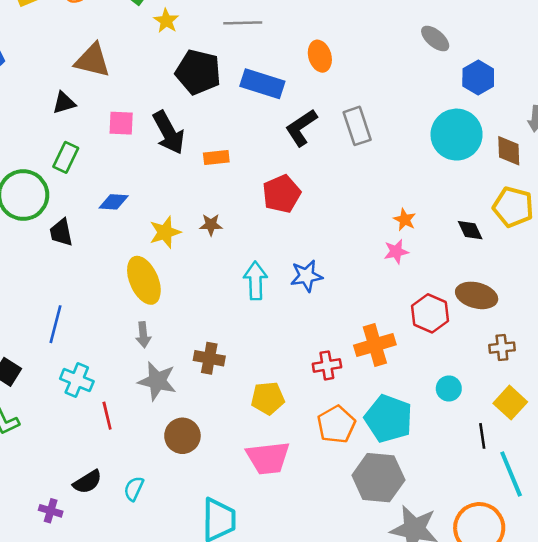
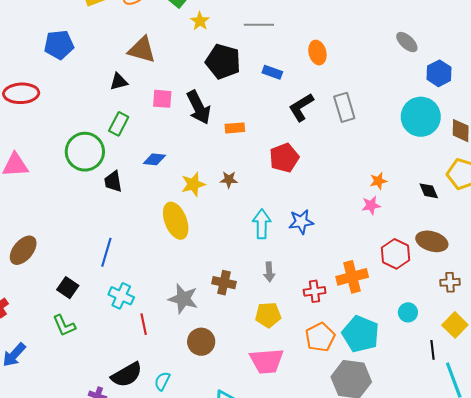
blue rectangle: (262, 84) -> (272, 72), size x0.6
orange star: (405, 220) -> (378, 181), turned 30
gray arrow: (143, 335) -> (269, 272), moved
black semicircle: (87, 482) -> (127, 375), size x1.4

